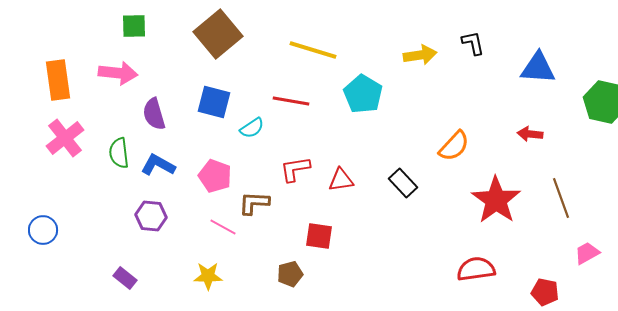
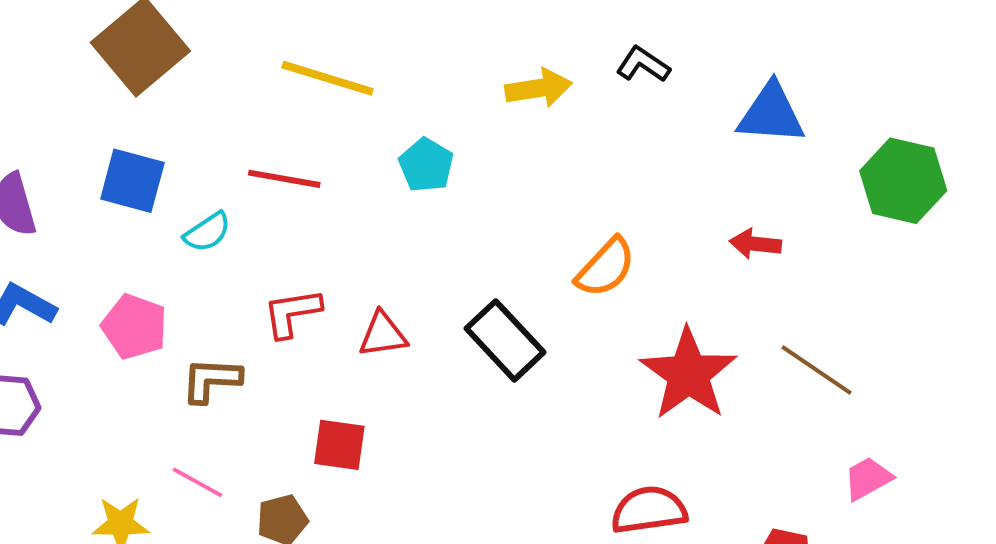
black L-shape: (473, 43) -> (643, 64), turned -44
cyan pentagon: (363, 94) -> (426, 165), size x0.7
black rectangle: (403, 183) -> (505, 340), size x1.4
brown line: (561, 198) -> (816, 370), turned -36
pink line: (223, 227) -> (197, 482), moved

